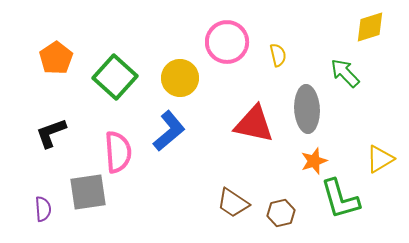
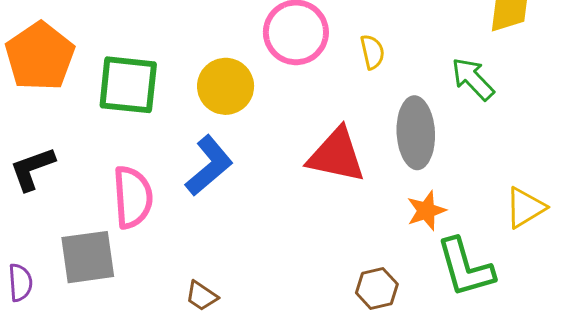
orange pentagon: (56, 58) -> (40, 56), size x1.4
green square: (115, 77) -> (128, 85), turned -36
brown trapezoid: (233, 203) -> (202, 296), moved, size x0.7

